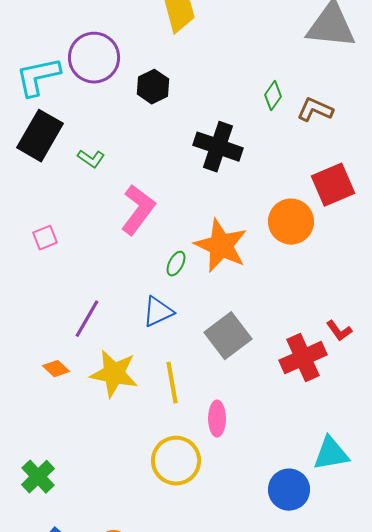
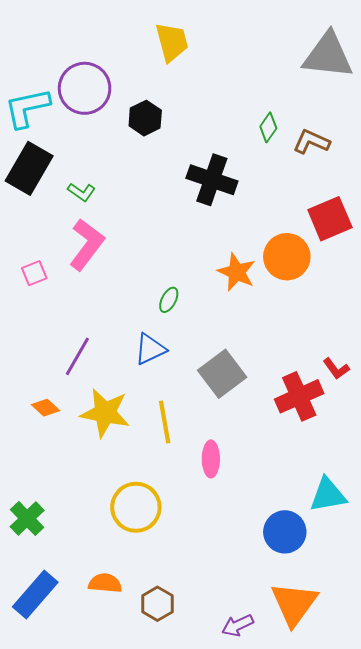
pink L-shape: (138, 210) -> (87, 244), moved
orange star: (221, 246) -> (237, 272), moved, size x0.7
yellow circle: (176, 461) -> (136, 507), moved

